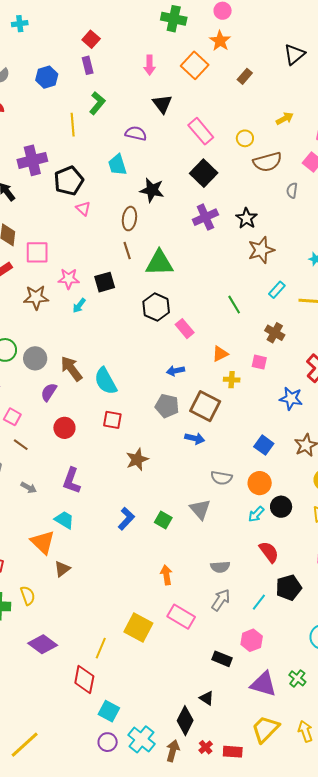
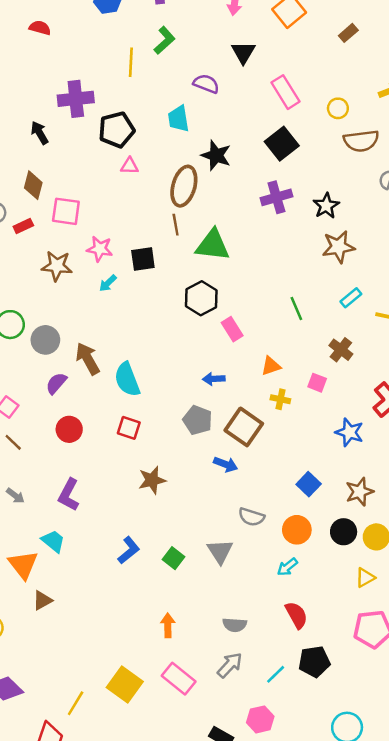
pink triangle: (83, 208) -> (129, 166), turned -49
brown ellipse: (129, 219) -> (184, 186), size x1.4
black circle: (281, 507) -> (344, 532), moved

